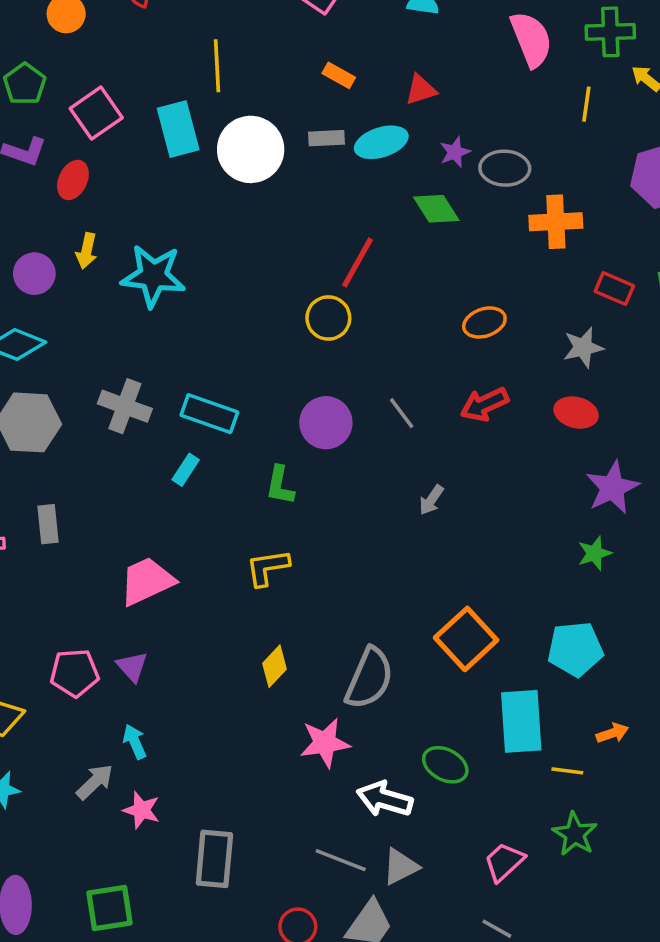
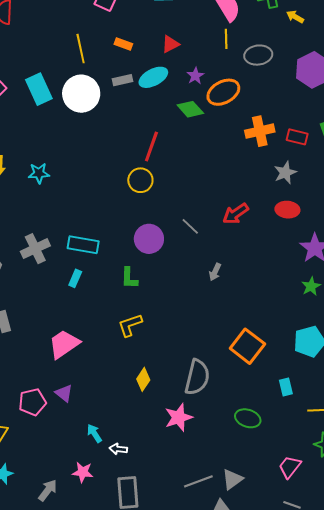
yellow line: (217, 66) -> (81, 49), moved
yellow line: (586, 104) -> (226, 39), moved
gray ellipse: (505, 168) -> (258, 55), moved
orange cross: (556, 222) -> (260, 131), moved
cyan star: (153, 276) -> (39, 173), size x0.6
orange ellipse: (484, 322) -> (223, 92), moved, size x1.4
gray cross: (125, 406) -> (35, 249), turned -36
cyan rectangle: (521, 721) -> (286, 387), size x0.5
cyan arrow: (135, 742) -> (94, 433), moved
gray arrow: (95, 782) -> (48, 490), moved
white arrow: (385, 799) -> (118, 449), moved, size x0.6
gray line: (341, 860) -> (198, 481), turned -32

